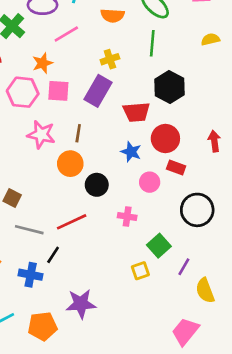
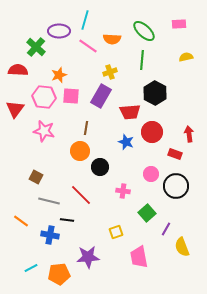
pink line: (66, 34) -> (88, 46), moved, turned 66
pink star: (41, 135) -> (44, 131), moved
red rectangle: (176, 168) -> (175, 154), moved
pink circle: (150, 182) -> (151, 174), moved
red line: (72, 222) -> (81, 195), turned 70
black line: (53, 255) -> (67, 220), turned 64
yellow square: (140, 271) -> (116, 232), moved
pink trapezoid: (185, 332) -> (139, 257), moved, turned -50

